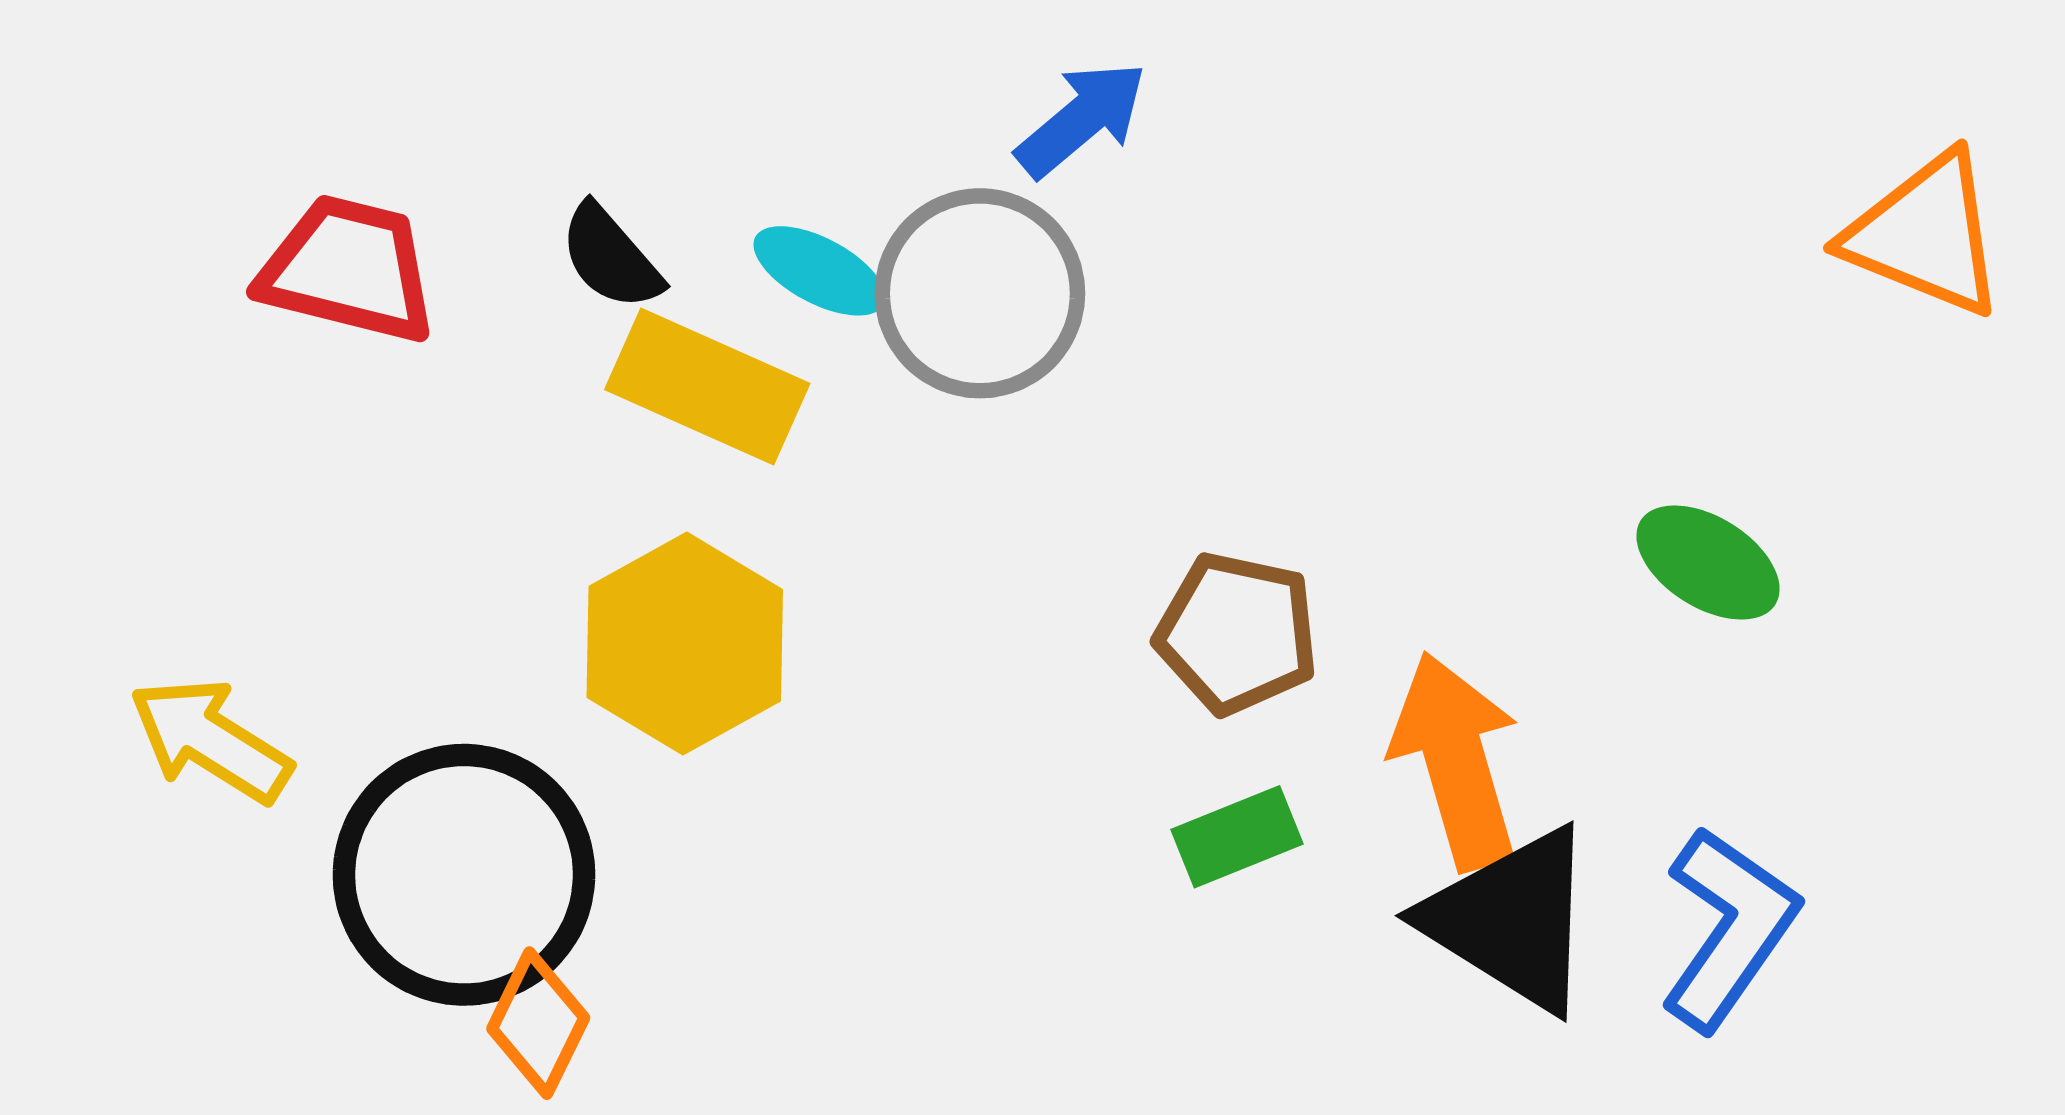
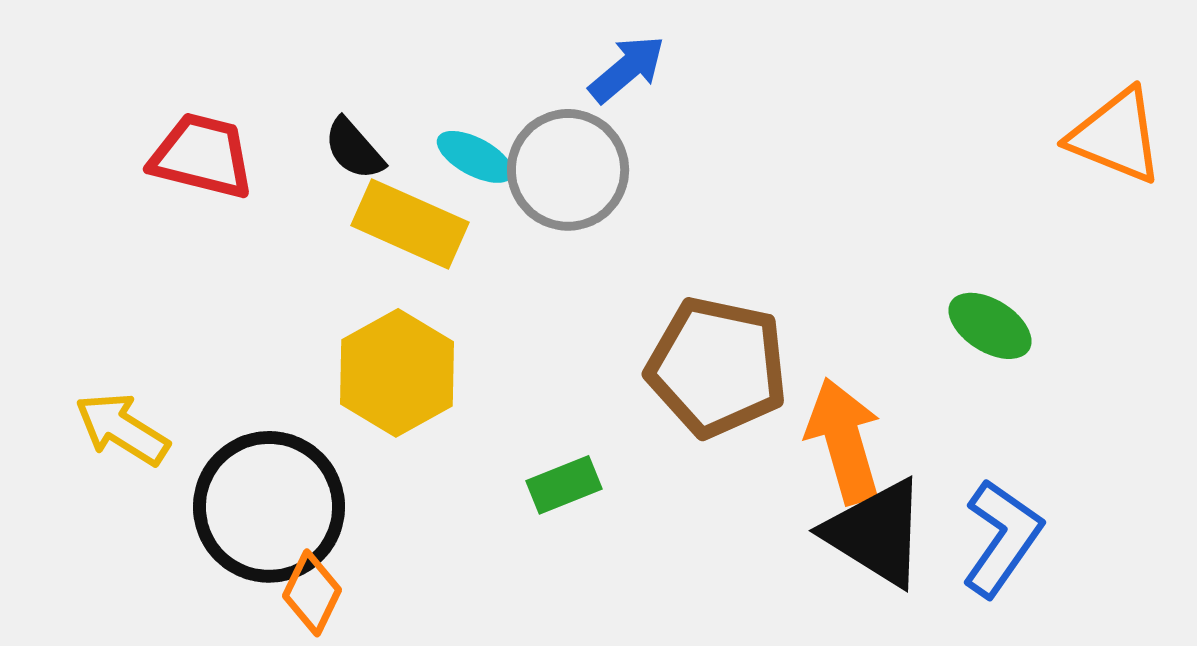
brown pentagon: (1237, 633) -> (717, 367), size x1.5
green rectangle: (1237, 837) -> (564, 485), moved

